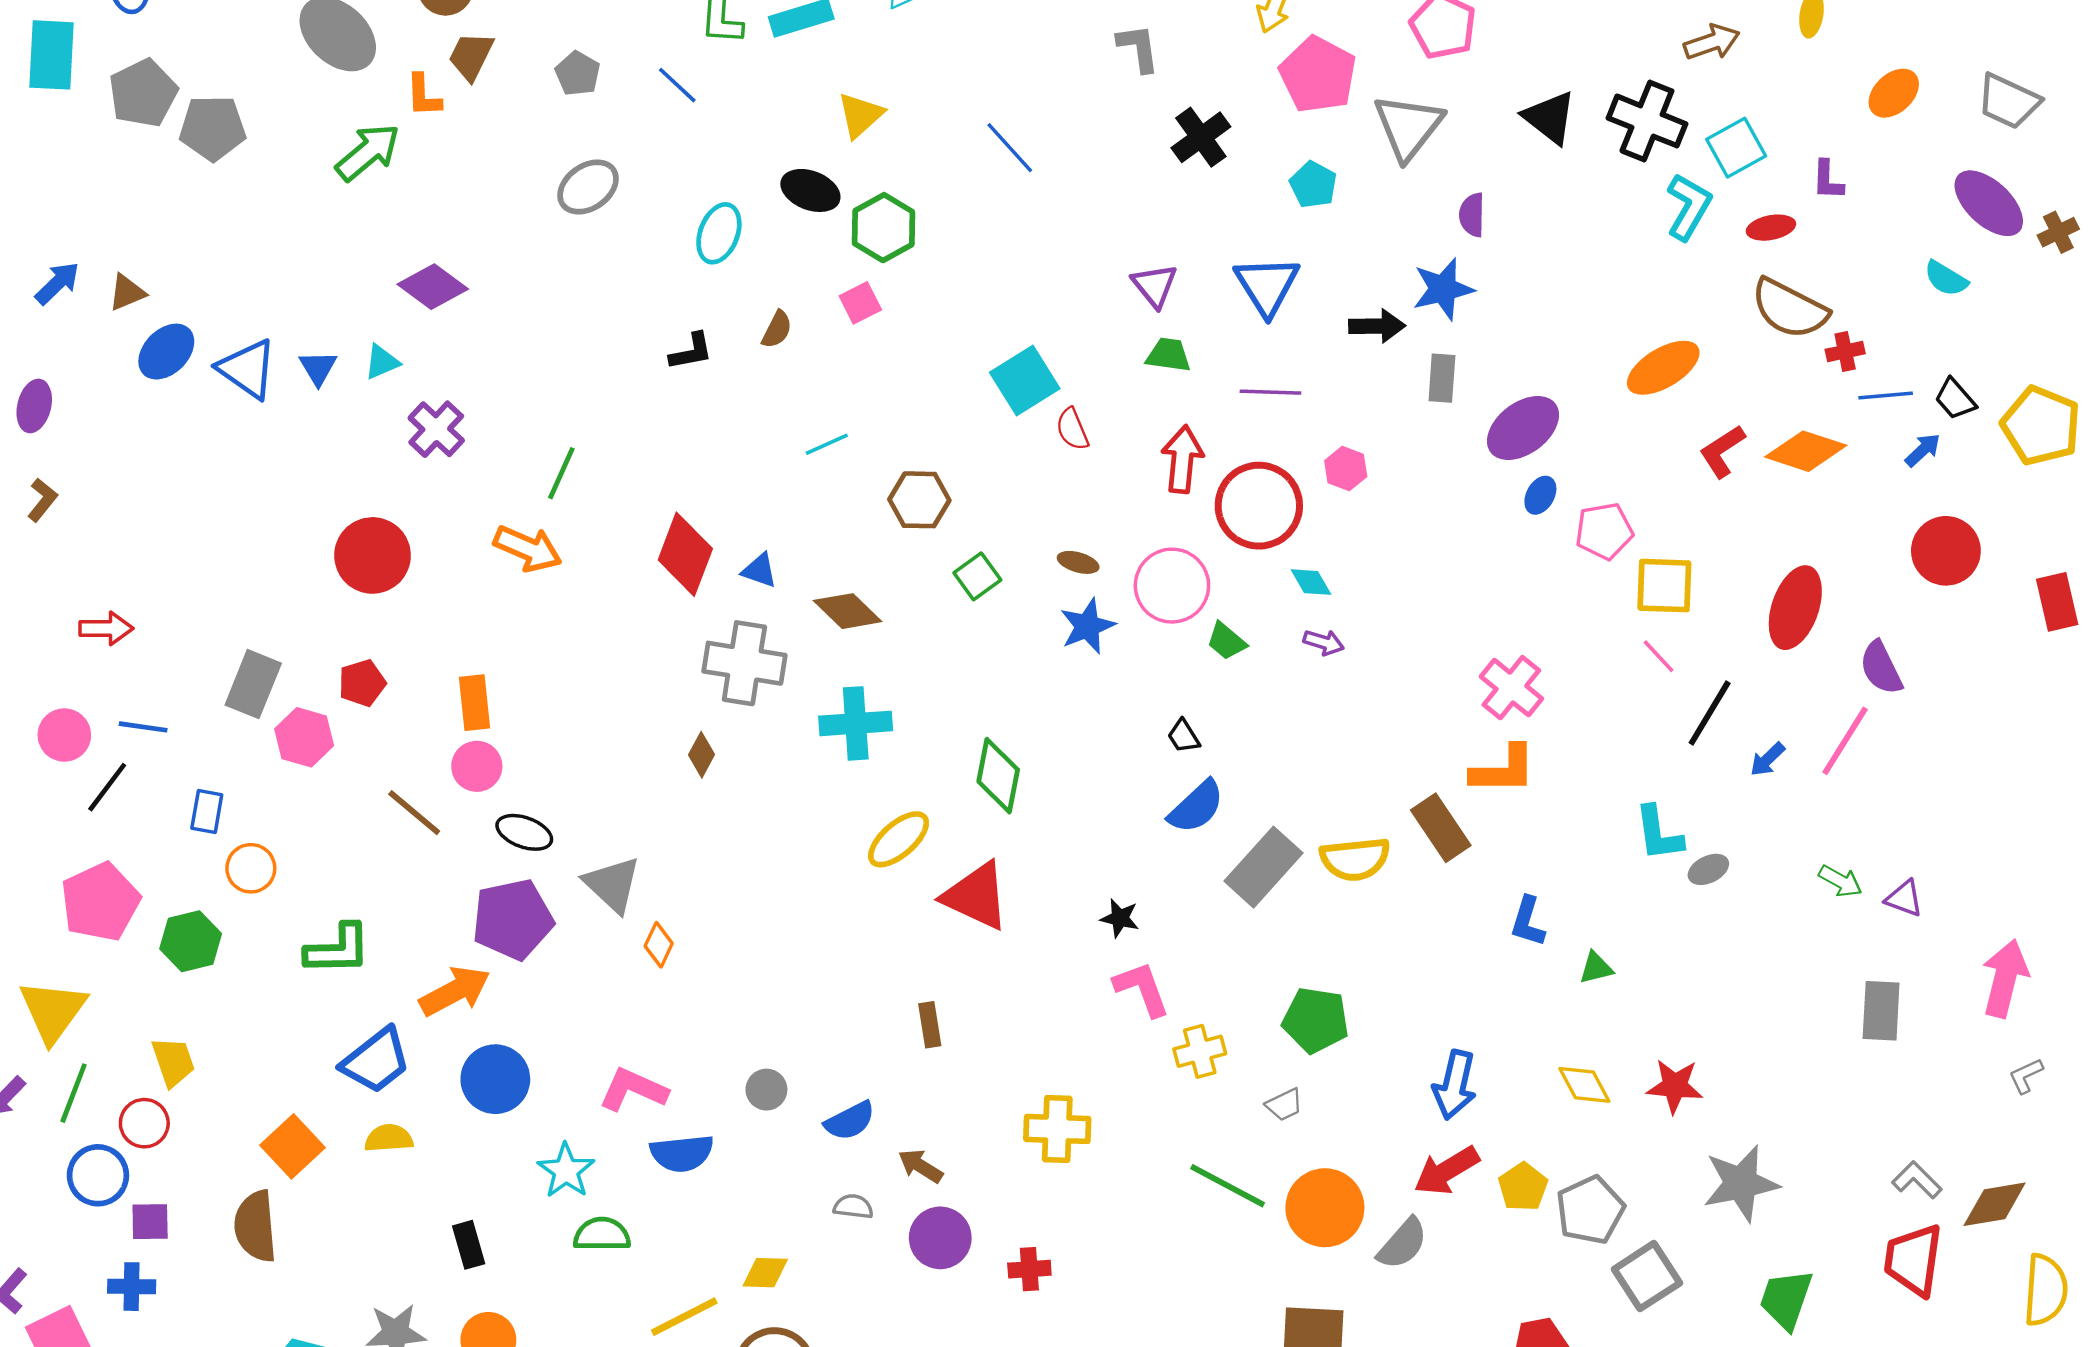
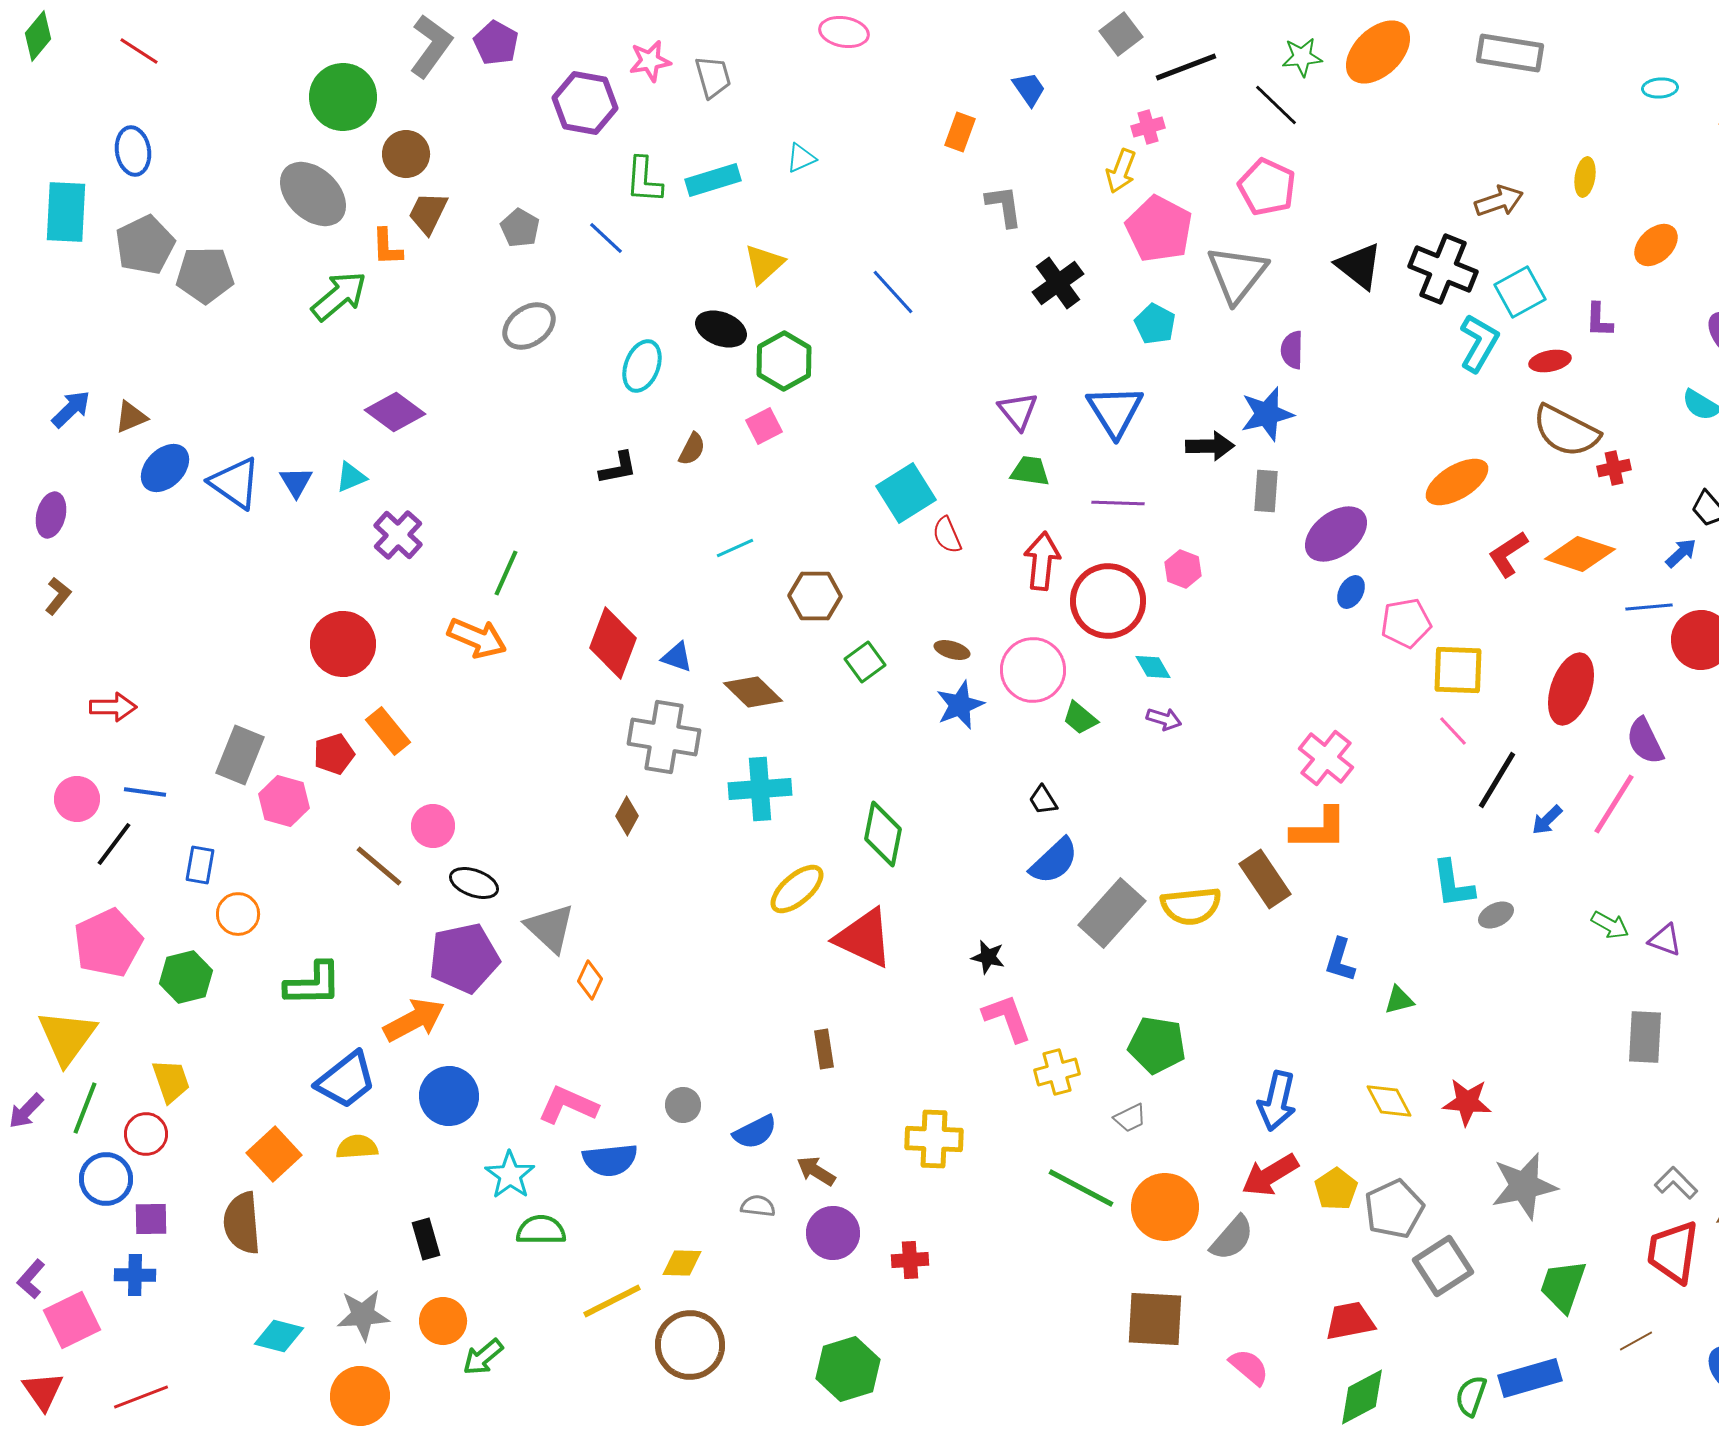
blue line: (1886, 396) -> (1649, 607), moved
orange rectangle: (474, 703) -> (388, 731), moved, turned -33

